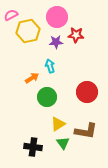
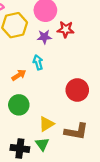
green circle: (47, 97) -> (19, 105), moved
green triangle: (63, 143) -> (42, 144), moved

